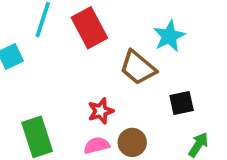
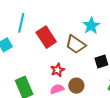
red rectangle: (89, 28) -> (46, 37), moved

